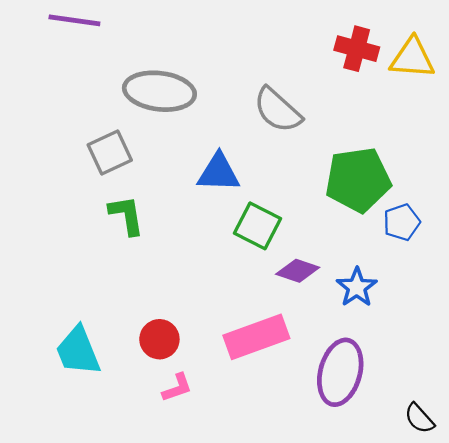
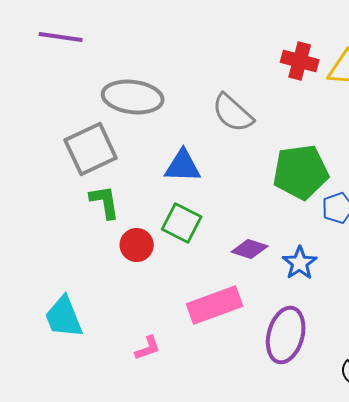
gray square: (110, 153) -> (91, 149), size x1.4
green square: (258, 226) -> (182, 223), moved
red circle: (159, 339) -> (137, 245), moved

